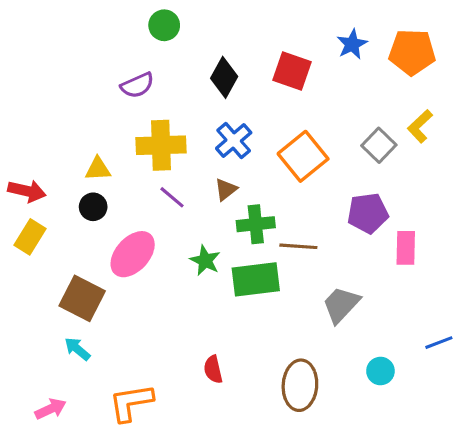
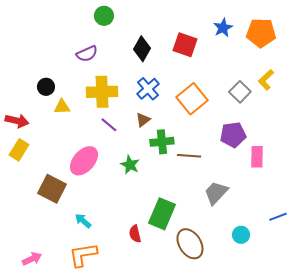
black circle: (93, 207) -> (46, 87), moved
green rectangle: (256, 279) -> (162, 214), moved, turned -60
cyan arrow: (77, 349) -> (83, 221), moved
brown ellipse: (300, 385) -> (190, 244), turned -36

